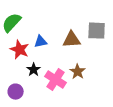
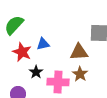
brown triangle: (72, 40) -> (79, 52), moved
pink cross: (56, 80) -> (58, 82), turned -30

